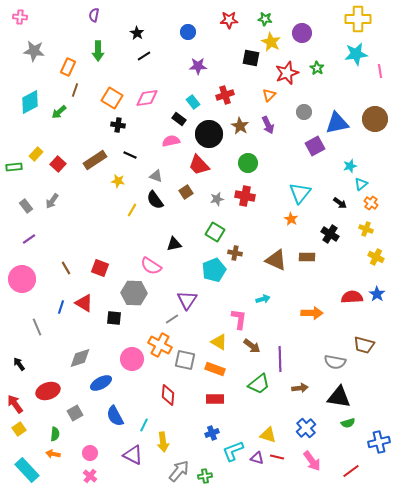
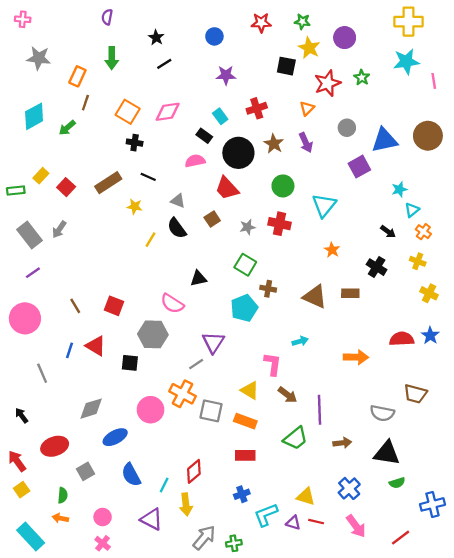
cyan triangle: (300, 193) -> (324, 205), moved
gray rectangle: (26, 206) -> (30, 235), size x1.6
red diamond: (168, 395) -> (194, 471), moved, turned 45

